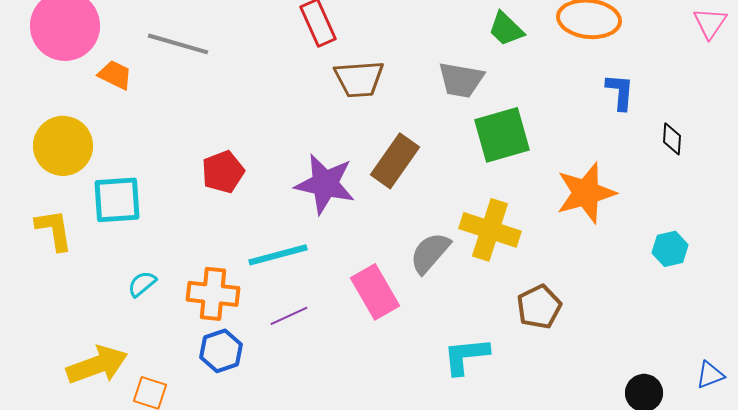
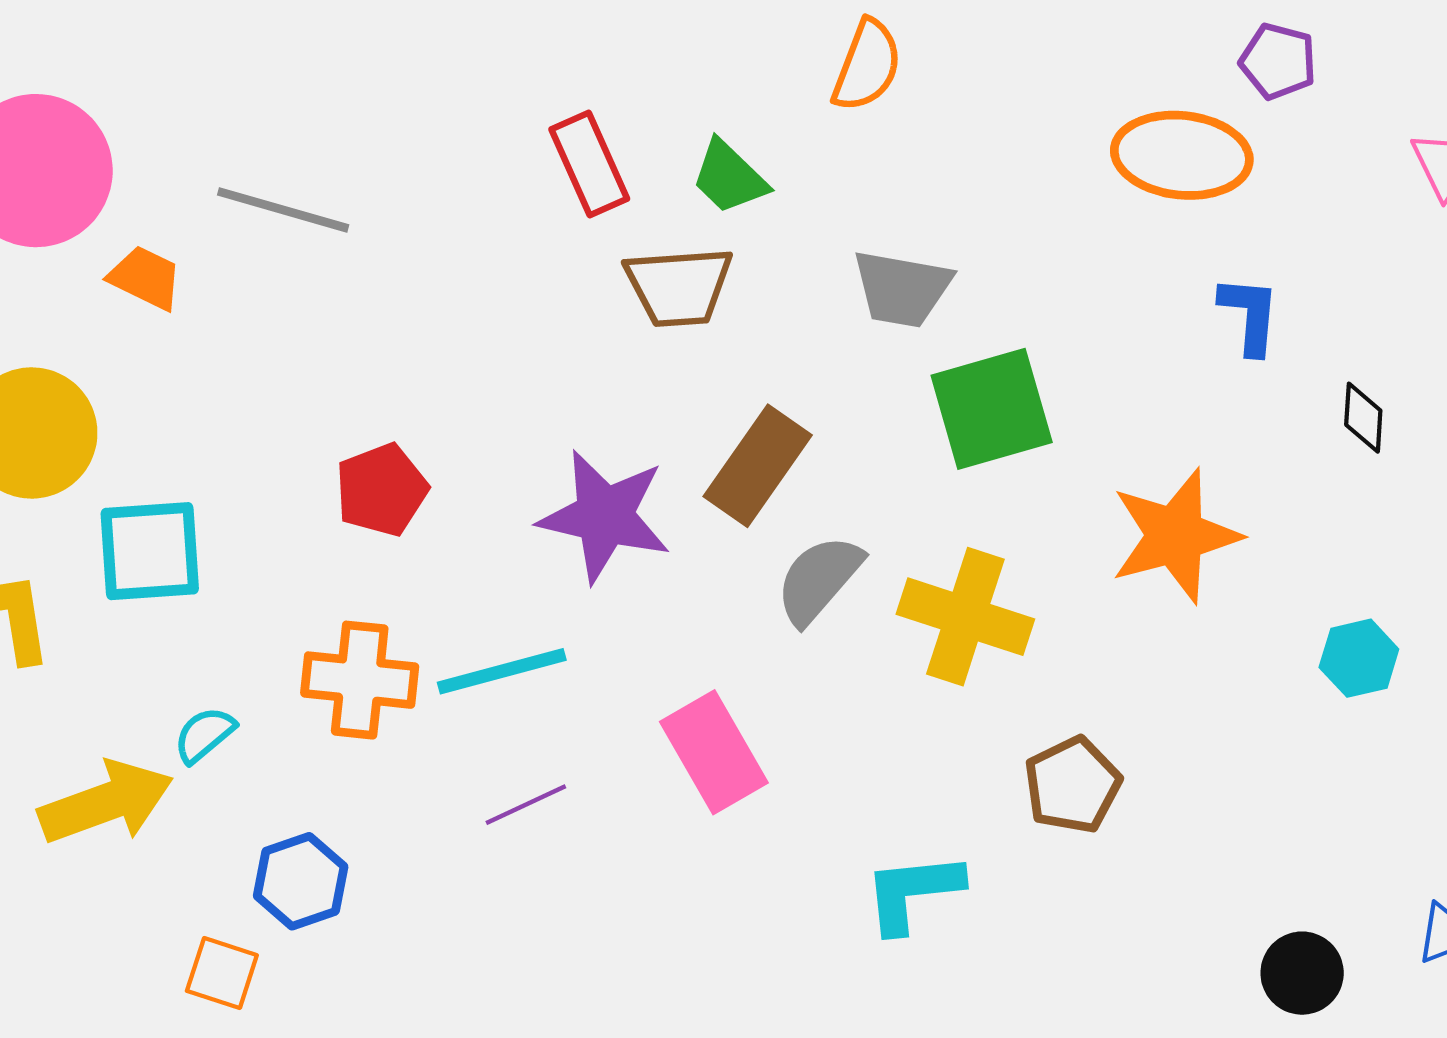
green trapezoid: (506, 29) -> (729, 177), moved
gray semicircle: (430, 253) -> (819, 579), moved
orange cross: (213, 294) -> (360, 680), moved
blue hexagon: (221, 351) -> (301, 881), moved
yellow arrow: (97, 365) -> (106, 802), moved

